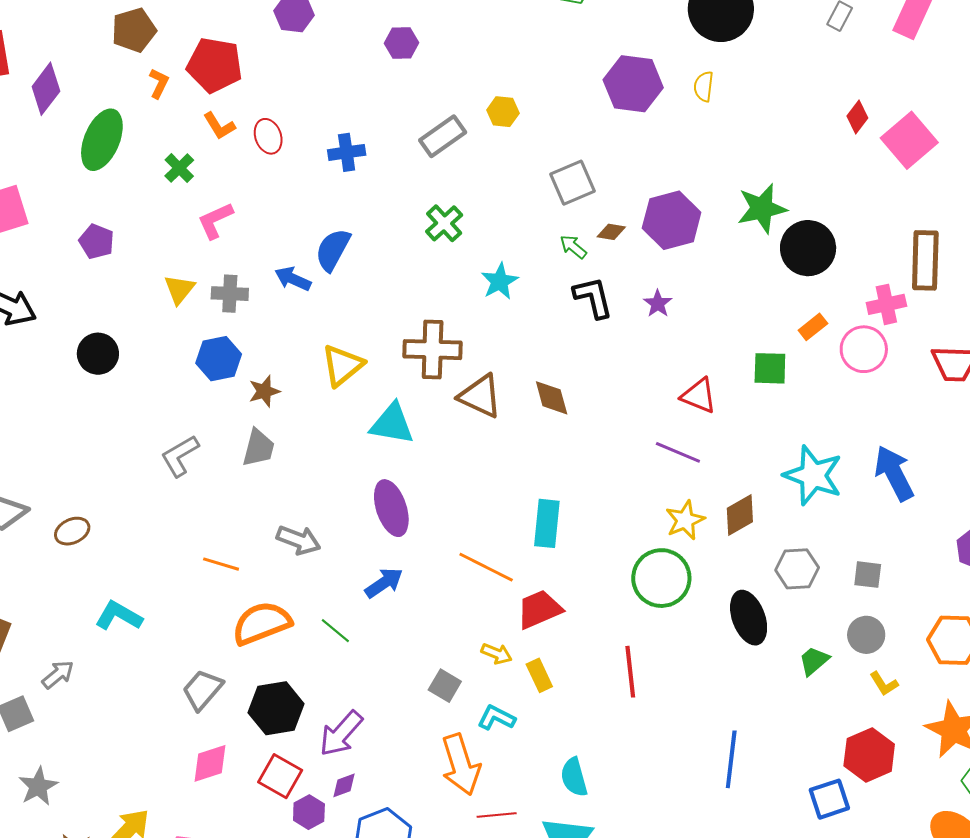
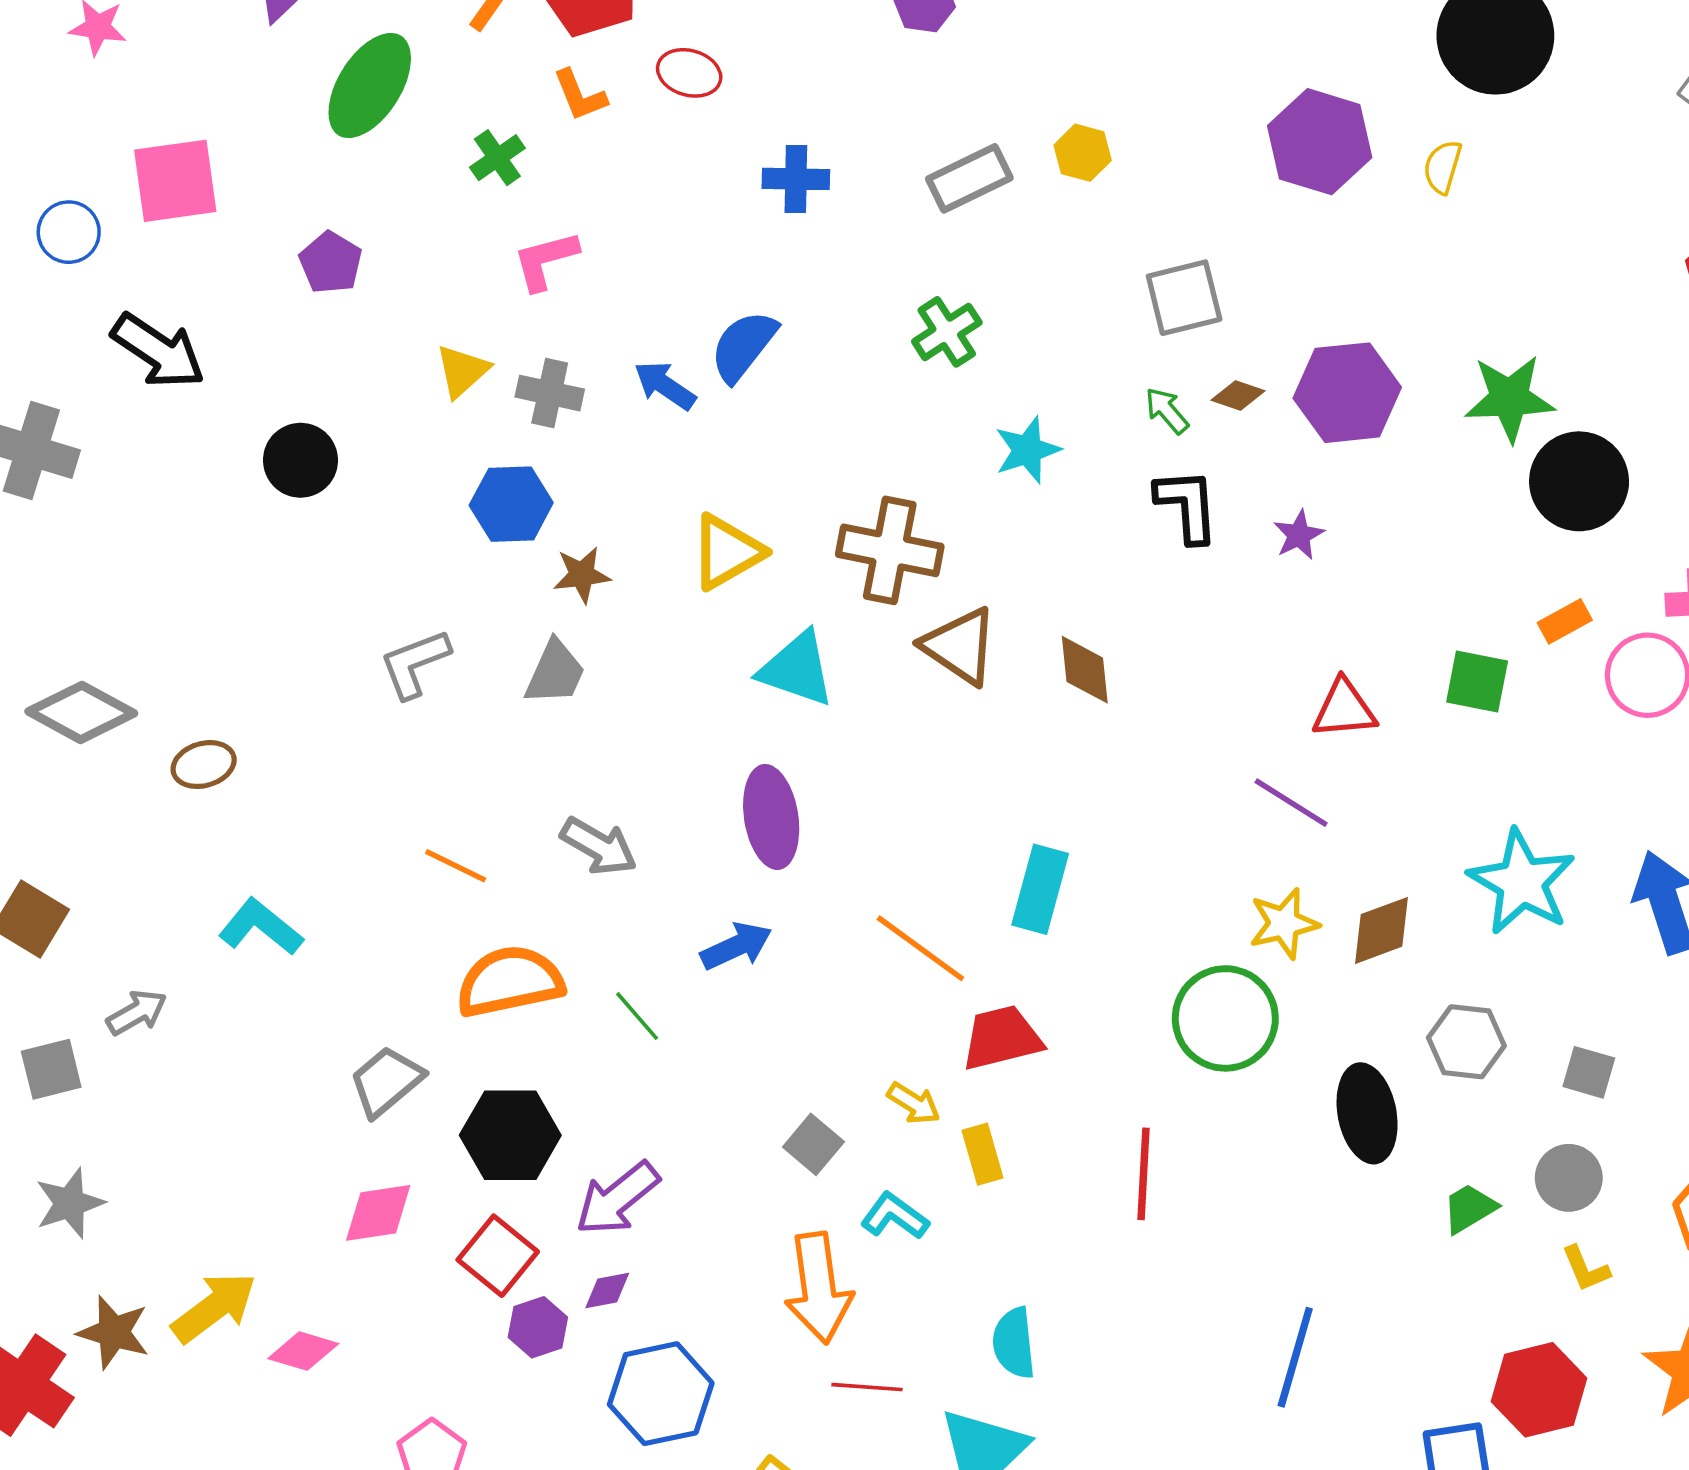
red ellipse: (268, 136) -> (689, 73), moved, turned -64
red triangle: (699, 396) -> (1344, 709), turned -36

